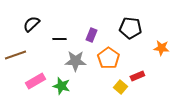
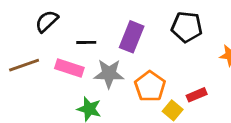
purple rectangle: (91, 35) -> (132, 37), size x1.5
orange pentagon: (108, 58) -> (150, 86), moved
pink rectangle: (35, 81) -> (69, 68), moved, turned 48

